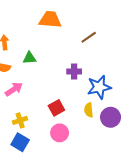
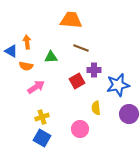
brown line: (89, 37) -> (81, 48), moved, turned 56
red square: (56, 108) -> (77, 81), moved
yellow semicircle: (89, 110) -> (96, 108), moved

